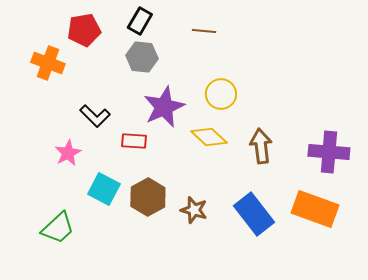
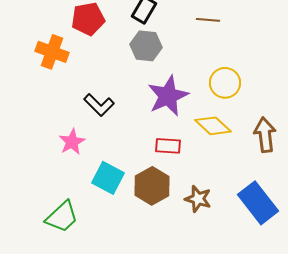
red rectangle: (134, 141) -> (168, 146), moved

